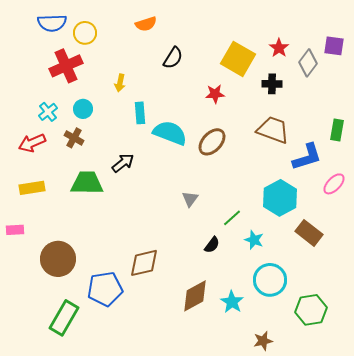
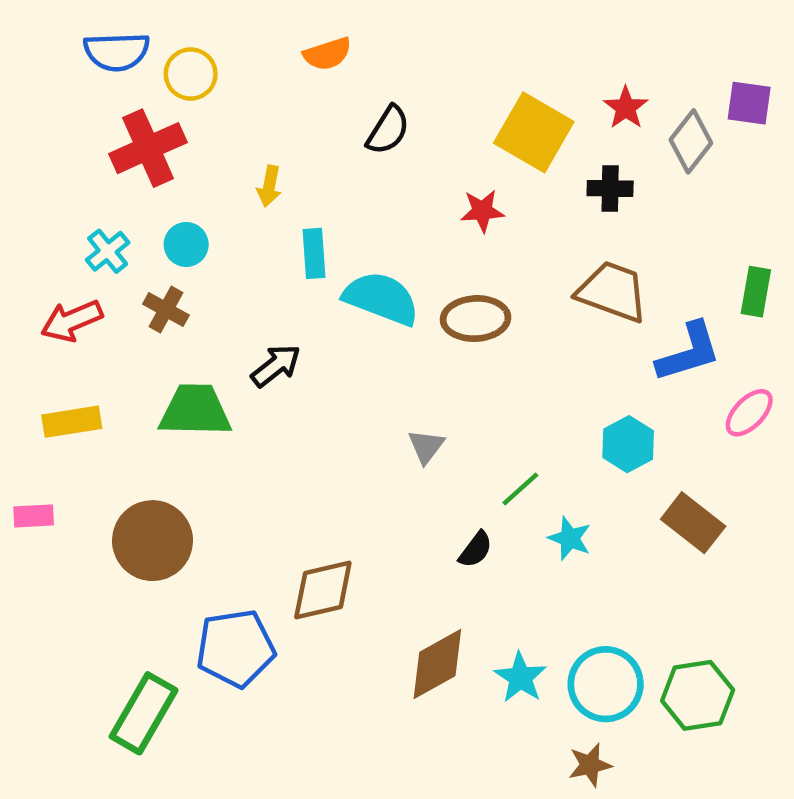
brown ellipse: (212, 142) -> (476, 319), turned 44
cyan hexagon: (280, 198) -> (628, 444), size x0.7
brown circle: (58, 259) -> (153, 541), moved
cyan circle: (270, 280) -> (606, 684), moved

